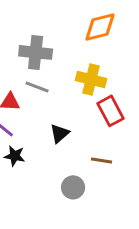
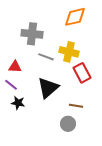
gray line: (37, 87) -> (46, 57), moved
black triangle: (60, 133) -> (48, 88), size x1.6
gray circle: (73, 187) -> (68, 124), moved

